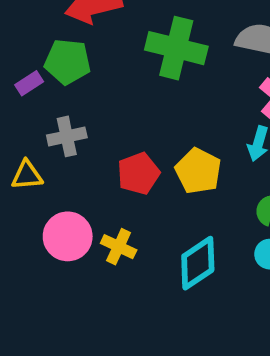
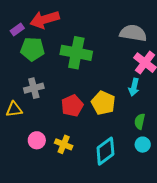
green cross: (176, 48) -> (76, 53), moved
purple rectangle: (29, 83) -> (17, 29), moved
pink circle: (68, 236) -> (37, 140), size x0.7

